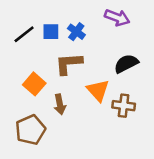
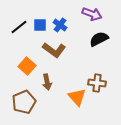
brown L-shape: (69, 64) -> (54, 50), turned -140
black semicircle: (126, 64) -> (99, 39), moved
orange triangle: (98, 90) -> (77, 97), moved

